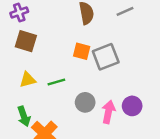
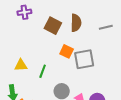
brown square: (26, 41) -> (53, 26), moved
green line: (56, 82) -> (43, 71), turned -64

